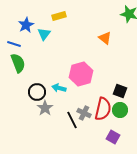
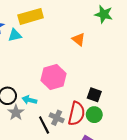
yellow rectangle: (59, 16) -> (31, 16), size x1.6
cyan triangle: (44, 34) -> (15, 35), turned 40
cyan arrow: (59, 88) -> (29, 100), moved

